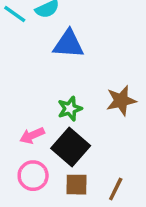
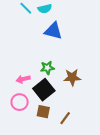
brown star: (121, 101) -> (72, 77), moved

